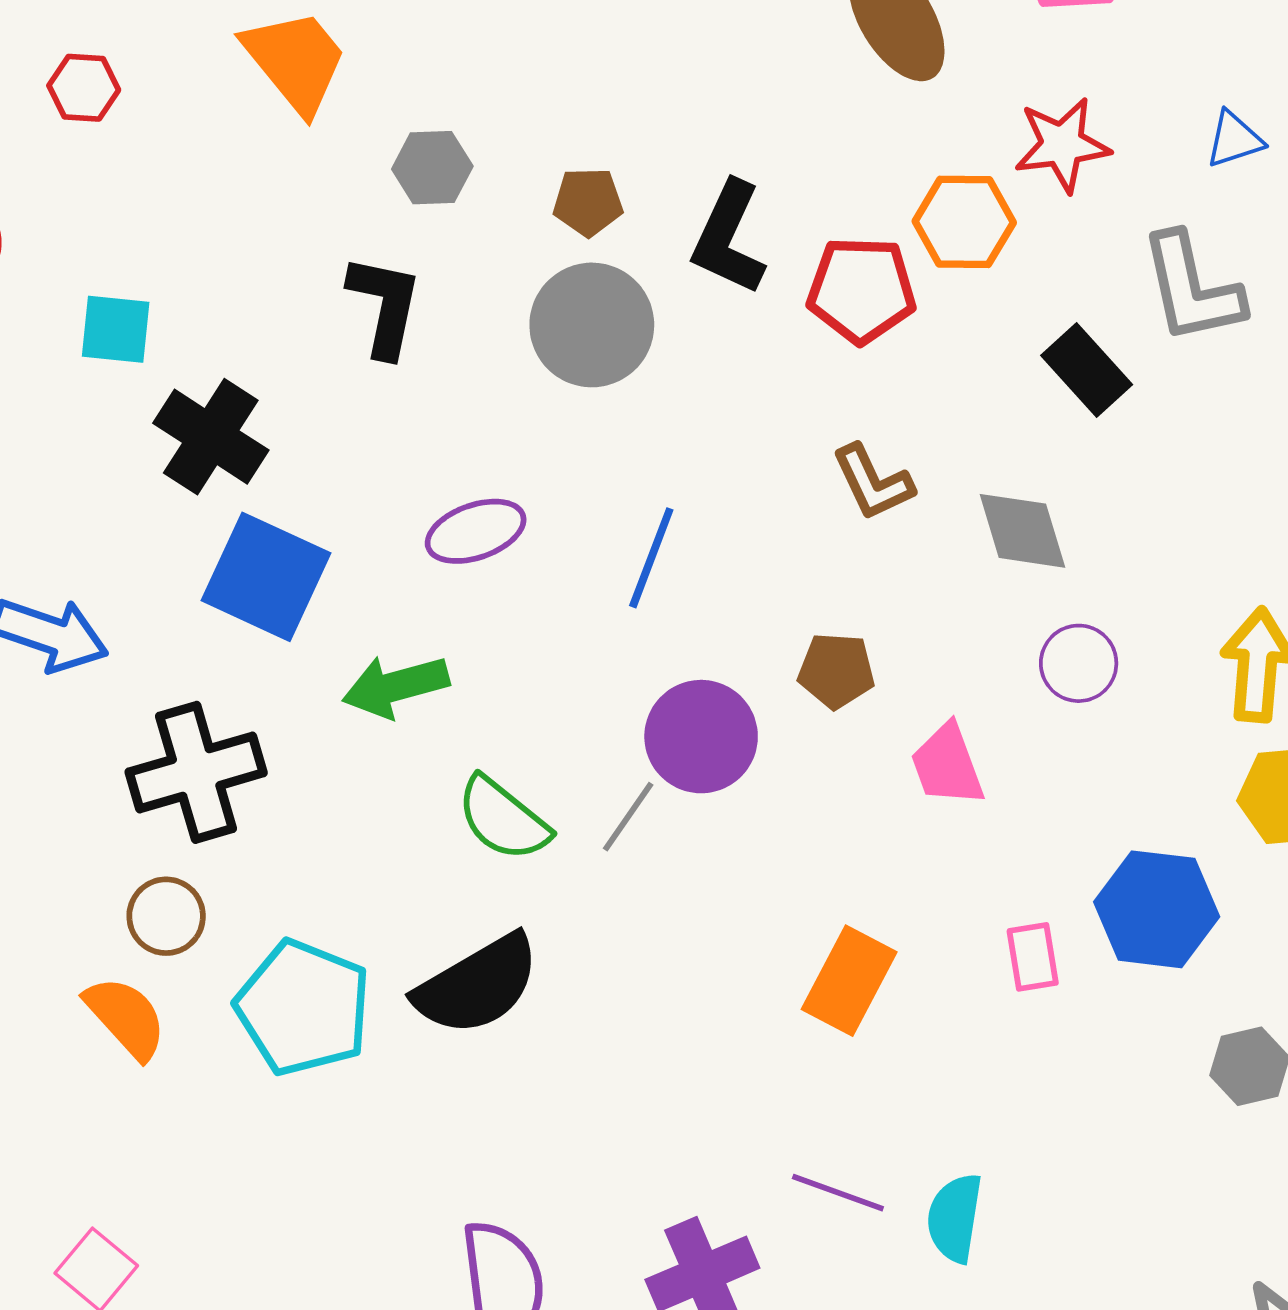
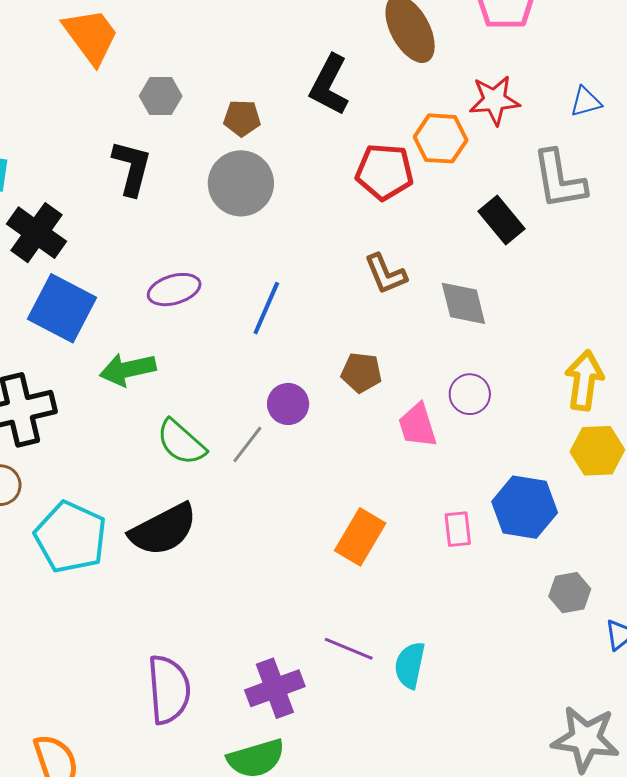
black L-shape: (729, 238) -> (329, 85), moved
purple circle: (1079, 663) -> (470, 394), moved
purple circle: (701, 737) -> (288, 404), size x0.7

